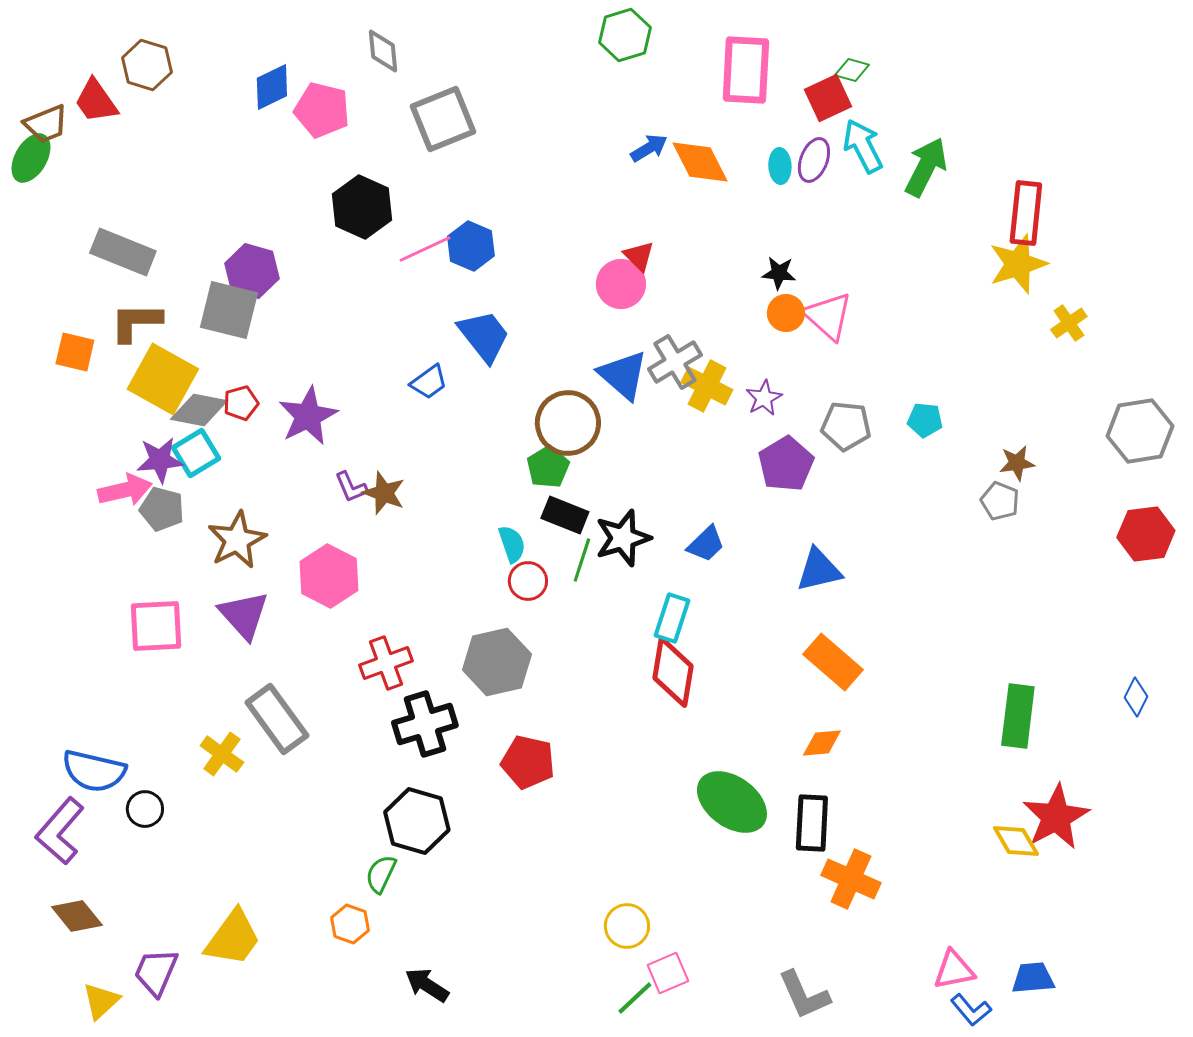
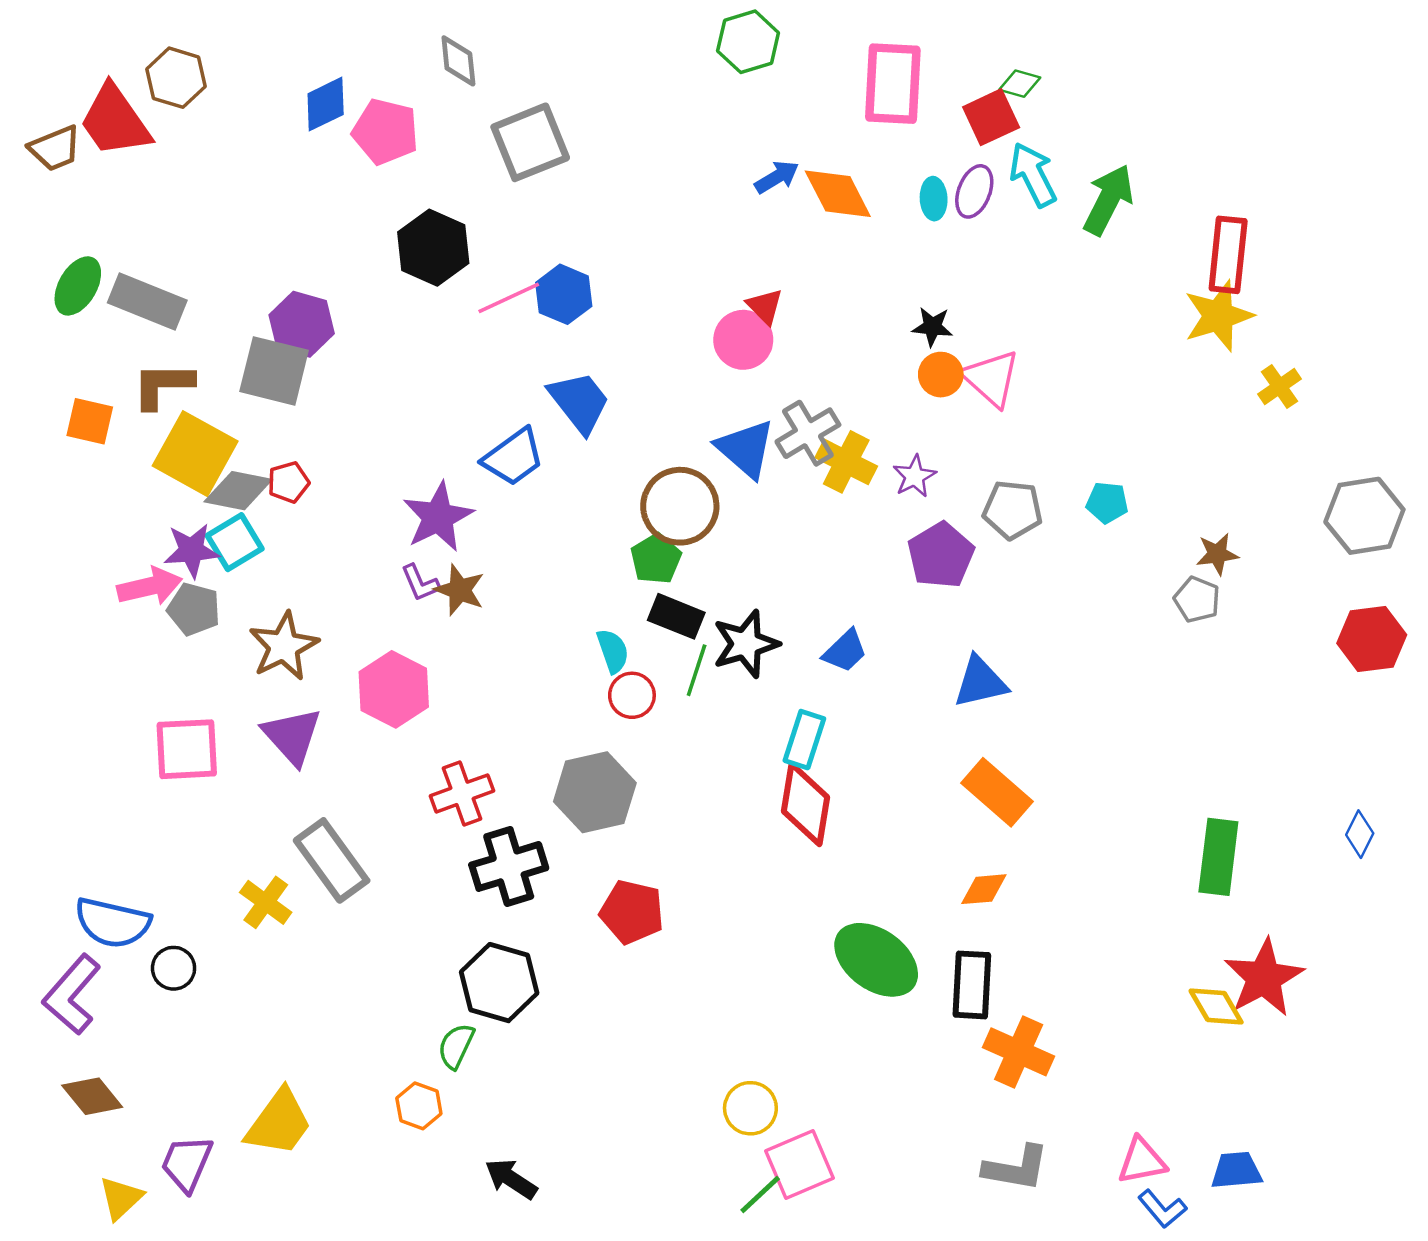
red trapezoid: (96, 101) -> (115, 121), size x1.4
green ellipse: (31, 158) -> (78, 286), moved
blue trapezoid: (429, 382) -> (513, 457), size x1.4
purple star: (308, 416) -> (438, 517), moved
pink square: (668, 973) -> (800, 1164), size x1.4
gray L-shape: (804, 995) -> (1016, 1168), moved, turned -56

